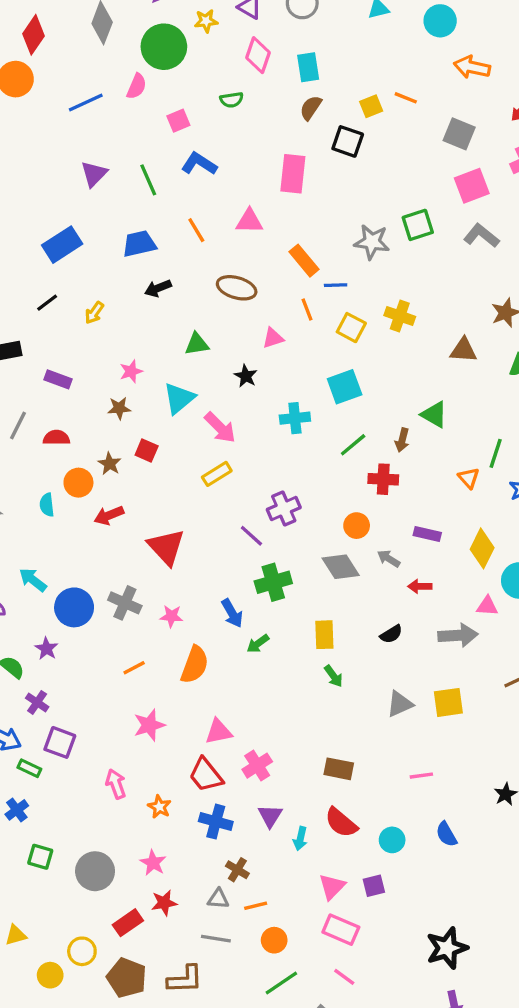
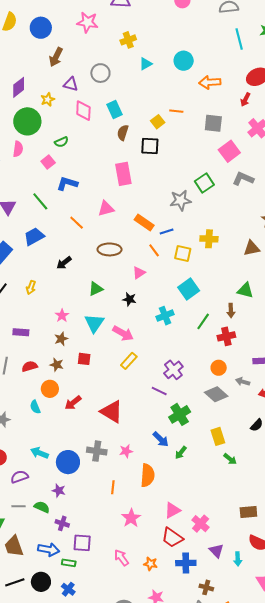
green semicircle: (232, 100) -> (61, 142), moved
blue trapezoid: (139, 244) -> (34, 237), moved
brown star: (110, 464) -> (57, 365), moved
orange line: (134, 668) -> (113, 487), turned -40

